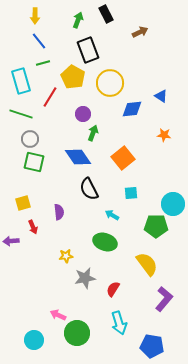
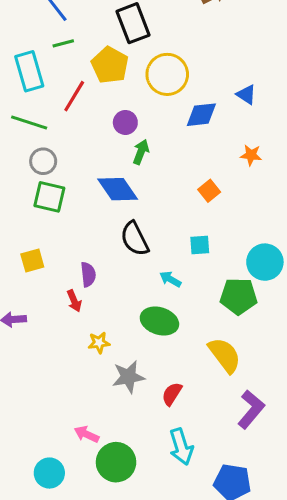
orange square: (123, 158) -> (209, 191), moved, size x0.6
red arrow: (33, 227) -> (74, 301), moved

